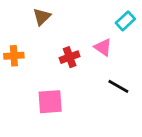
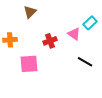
cyan rectangle: (125, 21) -> (90, 23), moved
pink square: (50, 102) -> (29, 64), moved

